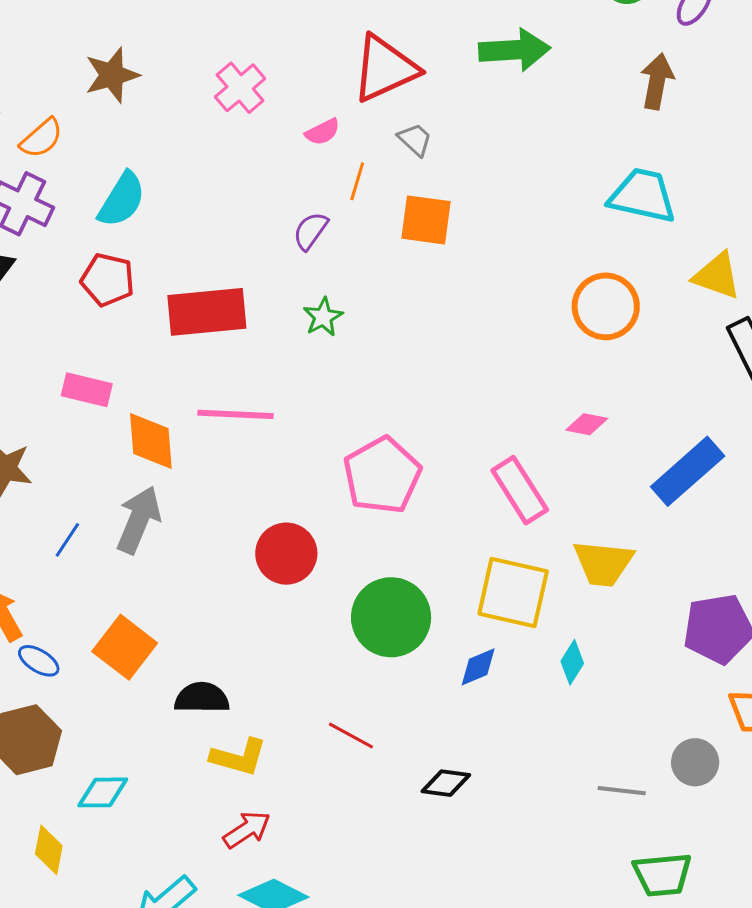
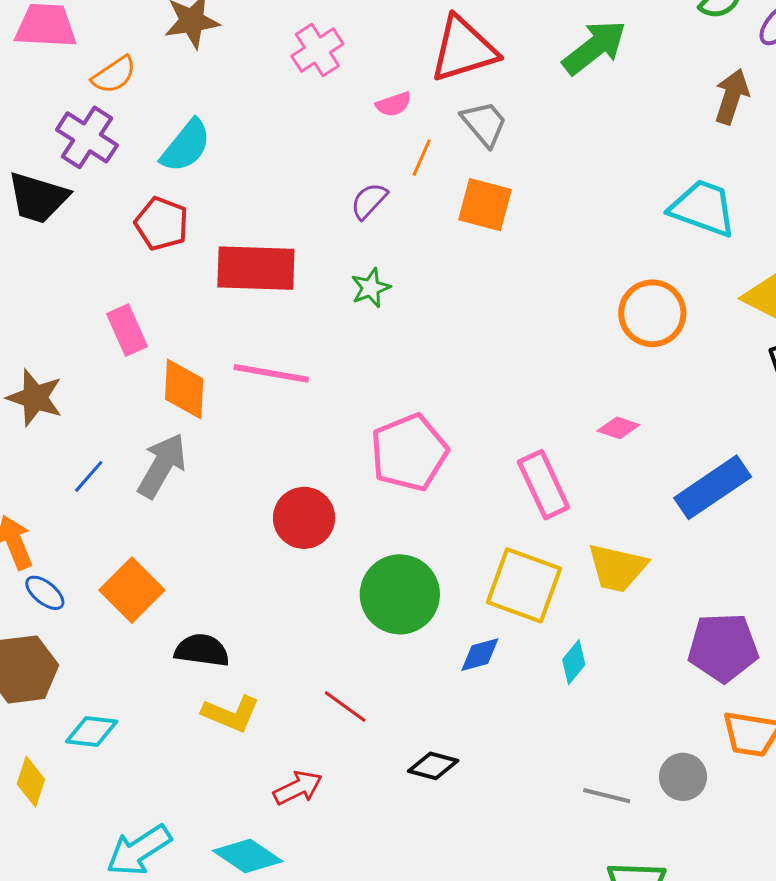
green arrow: (515, 50) -> (594, 47), turned -42
gray trapezoid: (415, 140) -> (484, 124), size x1.4
pink rectangle: (87, 390) -> (127, 330), turned 45
red arrow: (247, 830) -> (298, 788), moved

